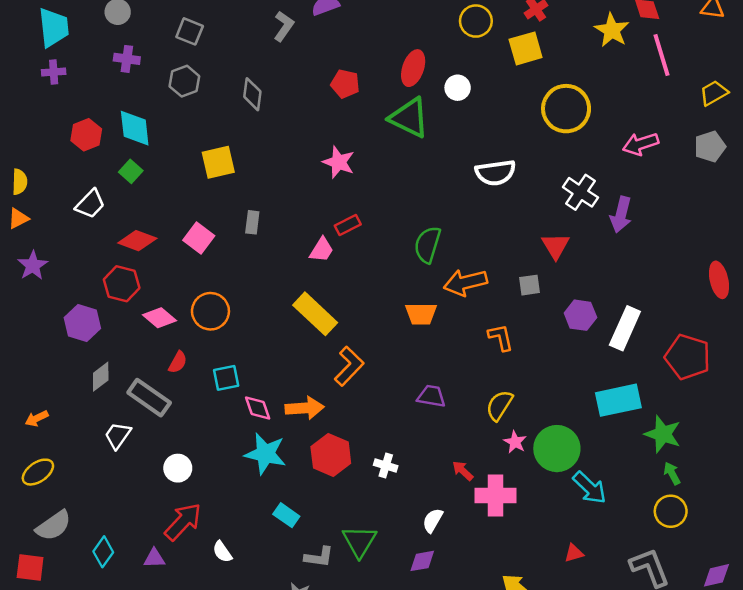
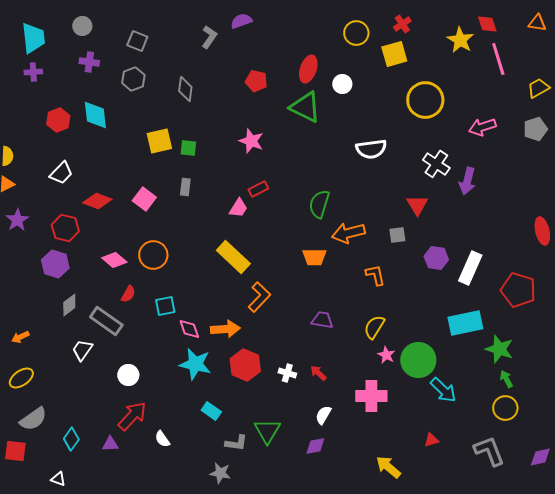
green square: (131, 171) -> (188, 148), moved, turned -36
red hexagon: (122, 284) -> (65, 228), moved
red arrow: (463, 471) -> (318, 373), moved

